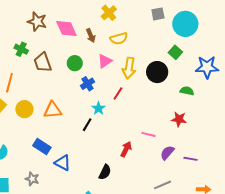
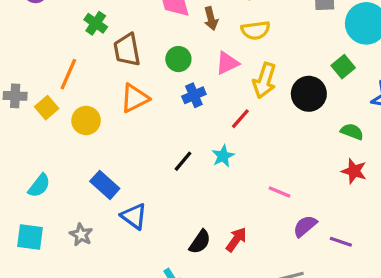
cyan star: (98, 108) -> (223, 156), moved
orange triangle: (53, 110) -> (135, 98), moved, turned -30
red star: (179, 119) -> (354, 171), moved
red arrow: (126, 149) -> (236, 239), moved

